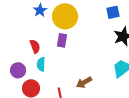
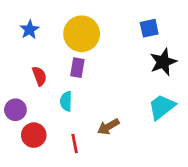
blue star: (40, 10) -> (30, 30), moved
cyan semicircle: (41, 64) -> (66, 101), moved

